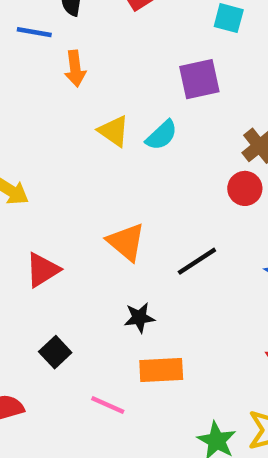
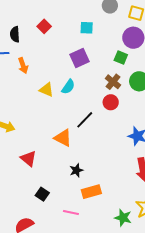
black line: (197, 261) -> (85, 120), moved
red triangle: (43, 270) -> (28, 159), turned -36

